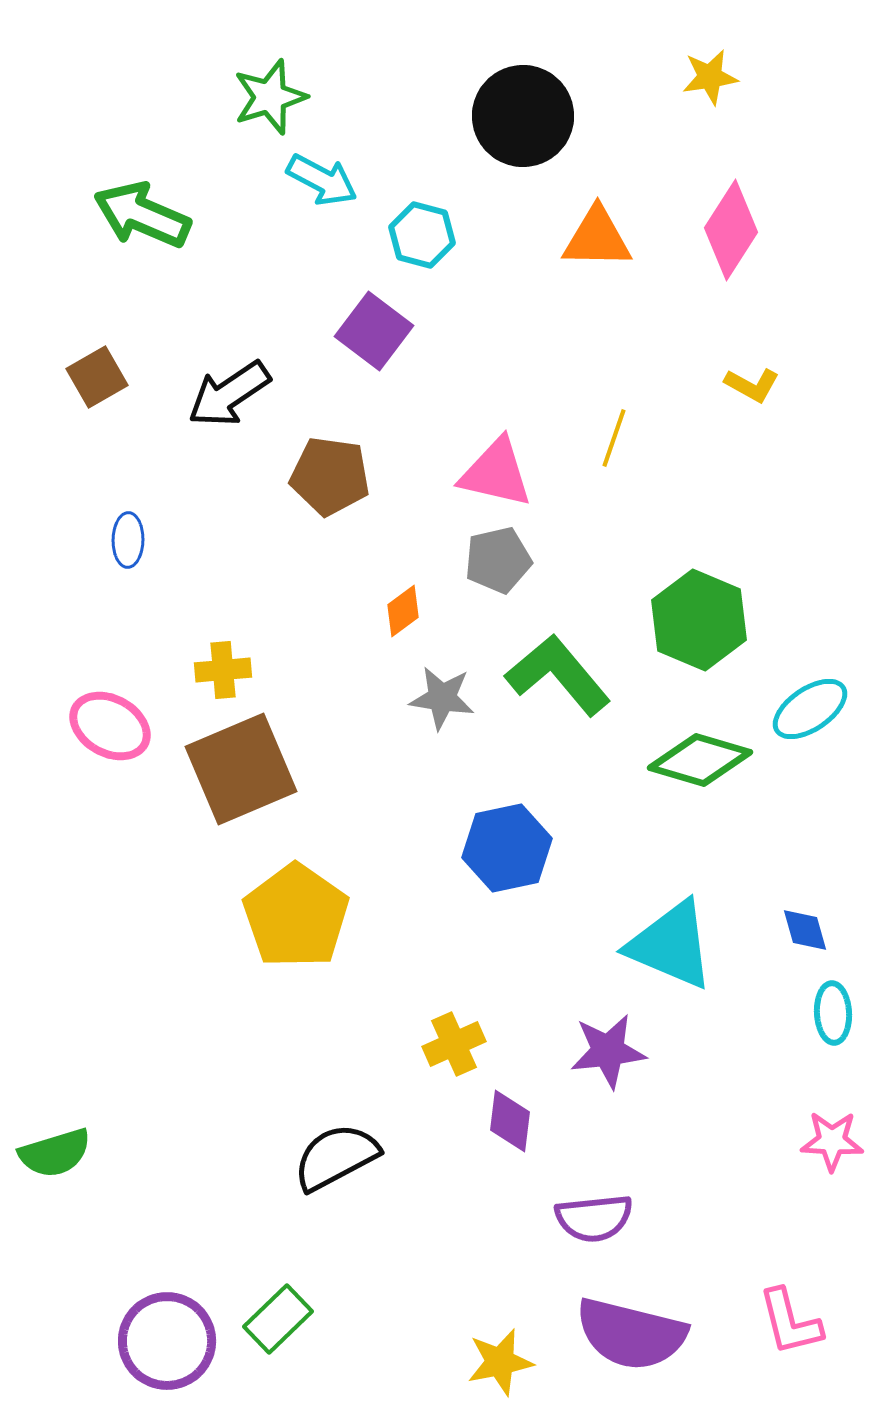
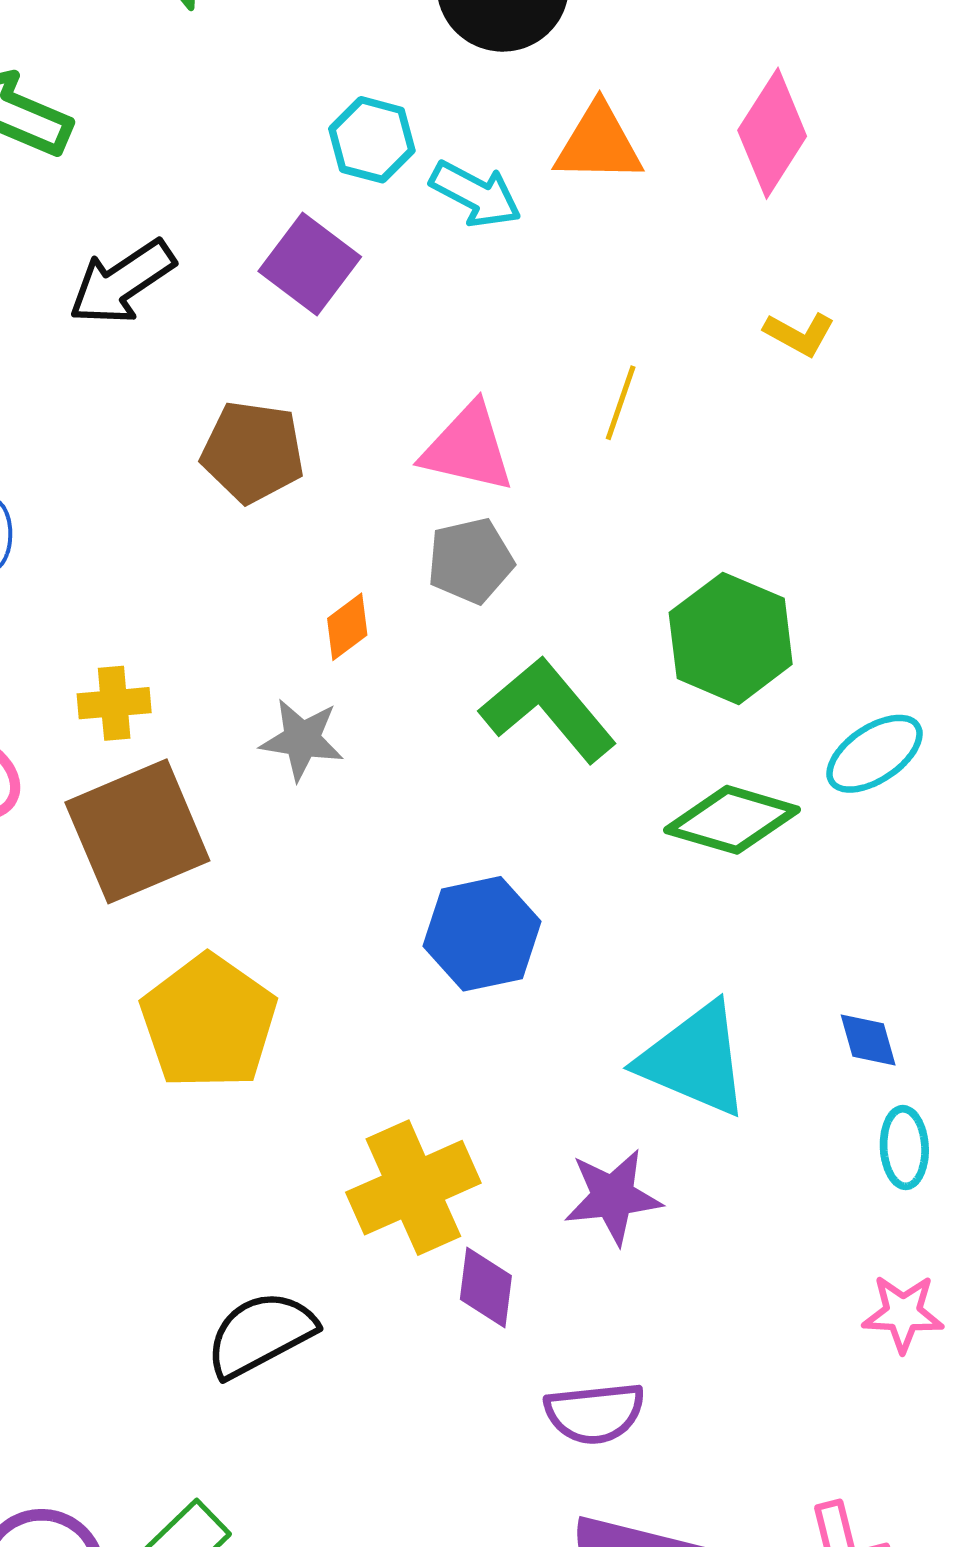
cyan arrow: (322, 180) -> (476, 194), moved
black arrow: (229, 394) -> (122, 282), moved
gray star: (442, 698) -> (302, 739), moved
yellow cross: (454, 1044) -> (413, 1188), size x1.6

